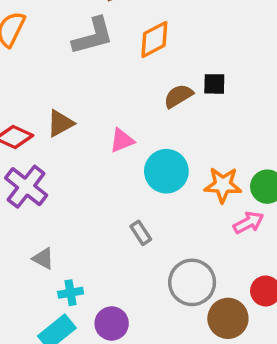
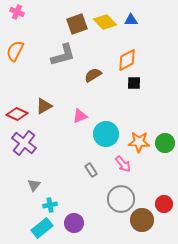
orange diamond: (154, 39) -> (127, 60), moved
brown semicircle: (178, 96) -> (93, 75), moved
pink arrow: (248, 223) -> (123, 164), moved, turned 78
gray triangle: (43, 258) -> (34, 185), turned 40

